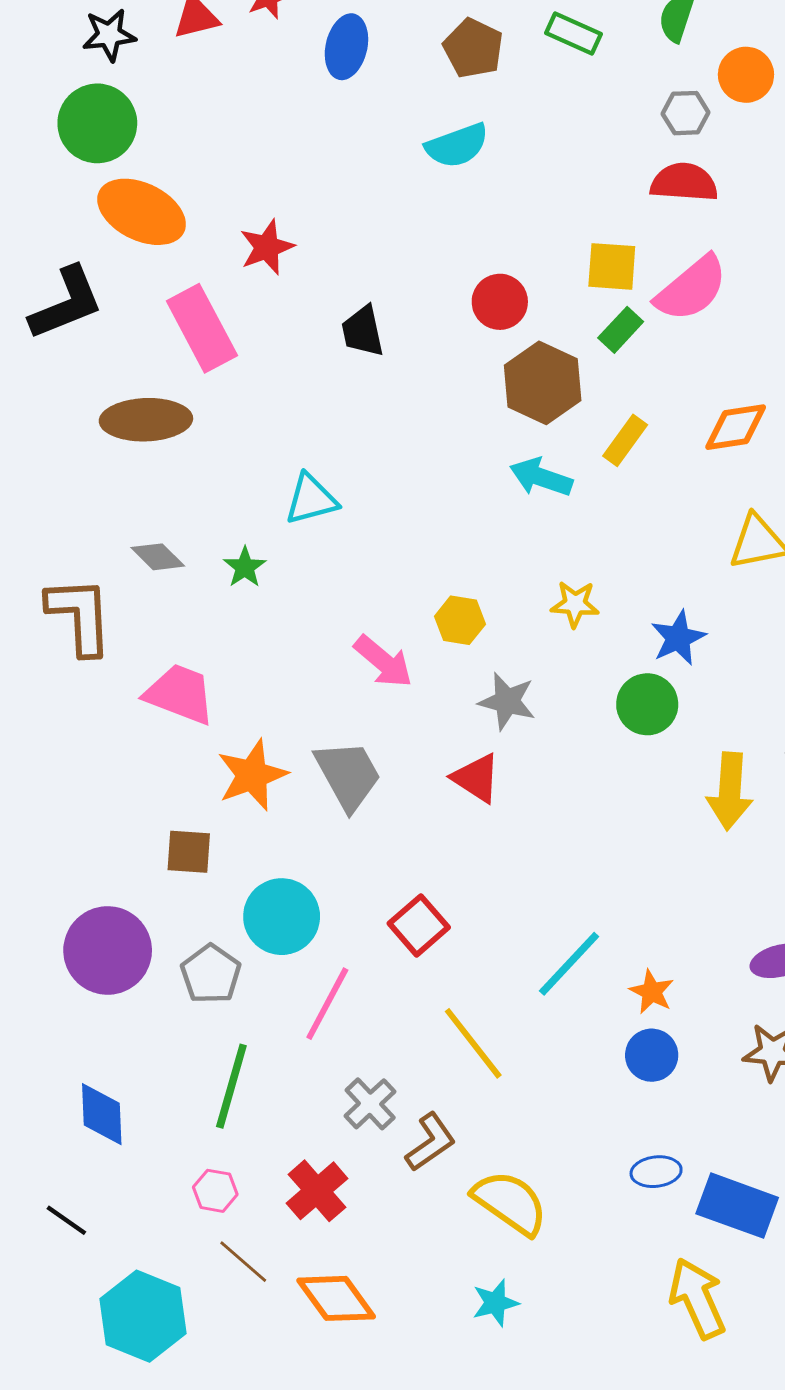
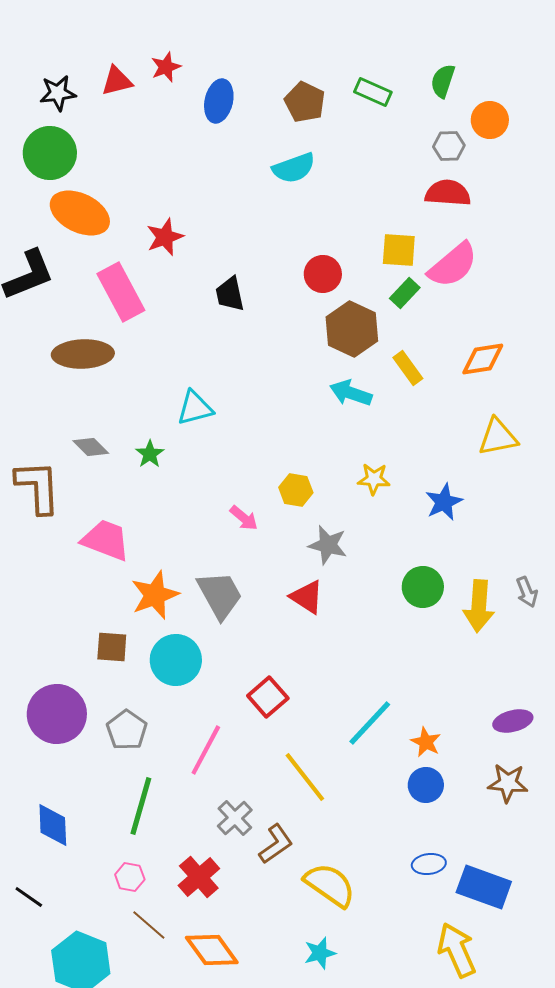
yellow rectangle: (625, 440) -> (408, 368), turned -72
pink arrow: (383, 662) -> (244, 518), size x0.7
green circle: (647, 704) -> (423, 587), moved
cyan circle: (282, 917) -> (176, 660), moved

